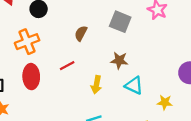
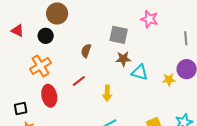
brown star: (119, 60) -> (123, 59), moved
cyan triangle: (134, 85) -> (140, 72), moved
yellow star: (165, 102) -> (169, 80), moved

